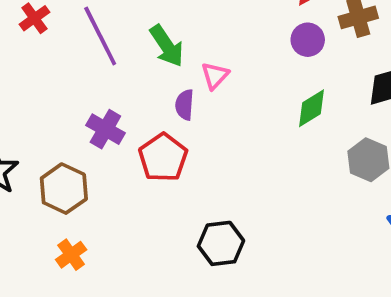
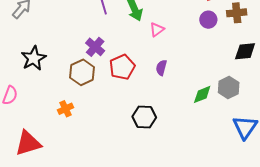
purple semicircle: (184, 105) -> (161, 68), moved
green diamond: (311, 108) -> (202, 94), moved
brown hexagon: (64, 189) -> (82, 72), moved

